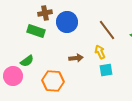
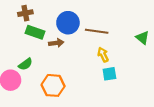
brown cross: (45, 13) -> (25, 13), moved
brown line: (107, 30) -> (97, 31), moved, turned -45
brown arrow: (76, 58) -> (56, 43), moved

